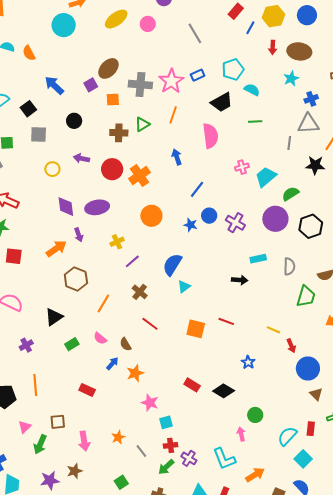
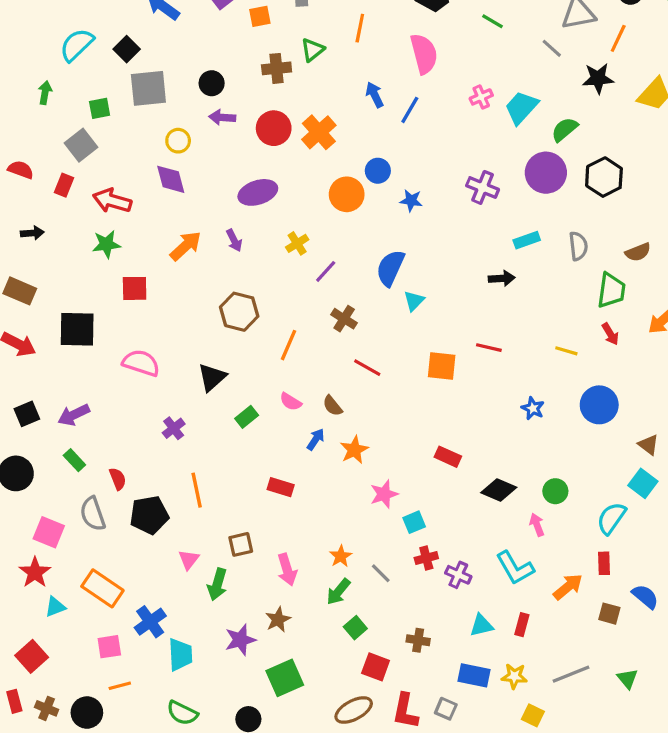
black circle: (74, 121) -> (212, 83), moved
green line: (255, 122) -> (492, 21), turned 40
gray square: (39, 135) -> (148, 88), size x1.4
gray line: (289, 143) -> (552, 48), turned -48
blue line: (197, 189) -> (410, 110), moved
purple diamond: (66, 207) -> (171, 179), moved
blue circle: (209, 216) -> (378, 171), moved
orange arrow: (56, 249) -> (186, 246), moved
red arrow: (291, 346) -> (610, 334), moved
blue circle: (308, 369) -> (599, 405), moved
black diamond: (224, 391) -> (499, 490), moved
pink star: (150, 403) -> (384, 494), turned -30
red rectangle: (311, 429) -> (604, 563), moved
cyan square: (303, 459) -> (643, 483), moved
green arrow: (166, 467) -> (338, 592), moved

